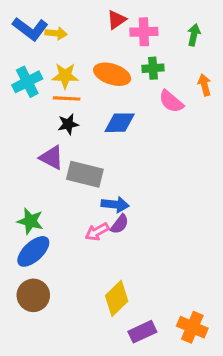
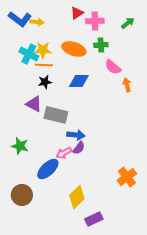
green arrow: (194, 35) -> (128, 23), turned 40
cyan cross: (27, 82) -> (29, 54), moved, turned -36
orange arrow: (204, 85) -> (127, 85), moved
blue ellipse: (33, 251) -> (48, 169), moved
orange cross: (192, 327) -> (127, 177), moved, turned 30

